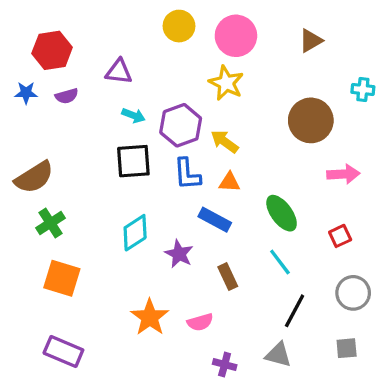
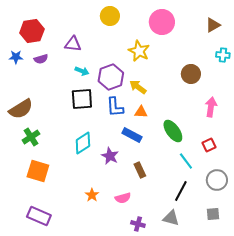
pink circle: (236, 36) -> (162, 22), moved
brown triangle: (311, 41) -> (213, 25), moved
brown circle: (311, 120) -> (191, 74), size x0.7
pink arrow: (343, 174) -> (211, 107), turned -78
cyan line: (280, 262) -> (186, 161), moved
orange star: (150, 317) -> (92, 195), size x0.6

